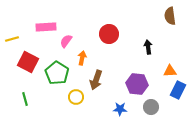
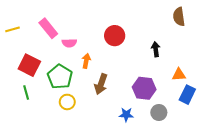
pink rectangle: (46, 27) -> (48, 28), turned 54
yellow line: (12, 39) -> (12, 29), moved
pink semicircle: (66, 41) -> (69, 43), turned -128
yellow circle: (76, 97) -> (67, 102), moved
green line: (25, 99) -> (26, 92), moved

